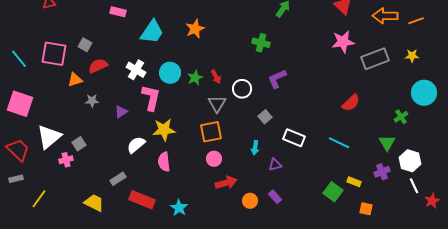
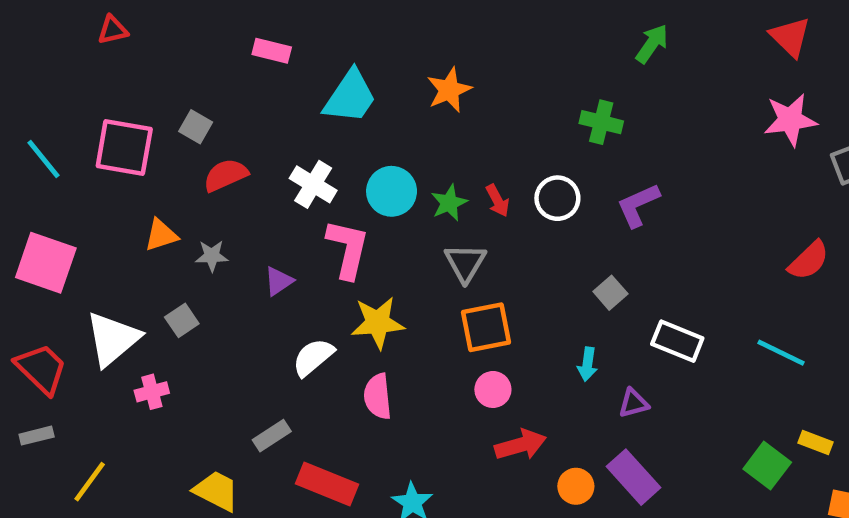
orange triangle: (75, 80) -> (161, 235), moved
white circle: (242, 89) -> (557, 198), moved
gray triangle: (217, 104) -> (465, 263), moved
gray square: (79, 144) -> (182, 320), moved
purple rectangle: (275, 197) -> (634, 477), size x1.6

